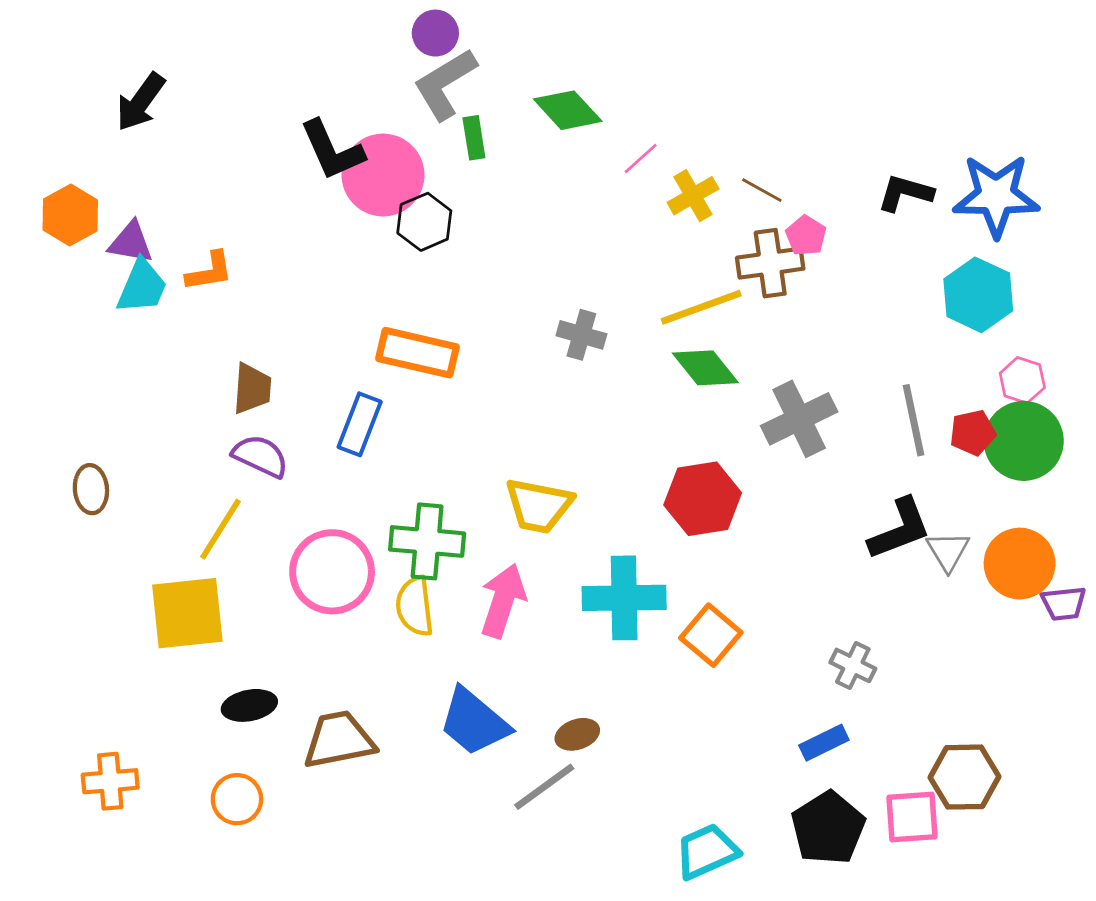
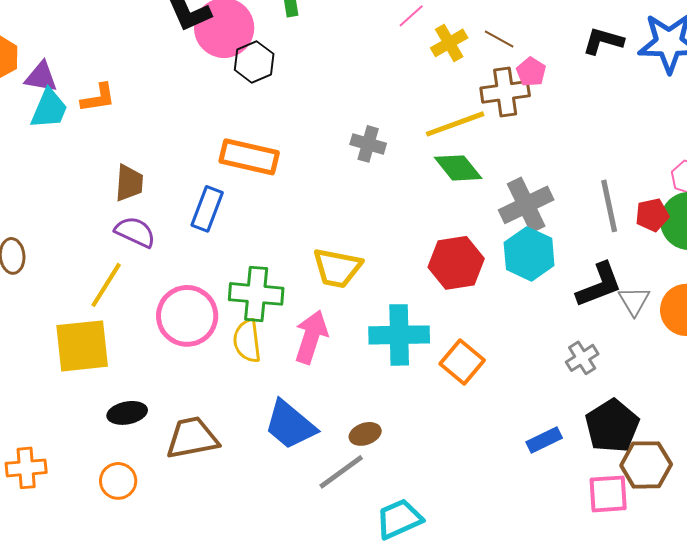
cyan hexagon: (978, 295) -> (529, 254), moved
gray cross: (853, 665) -> (582, 358), moved, turned 32
black pentagon: (828, 828) -> (612, 426), moved
cyan trapezoid: (707, 851) -> (399, 519), moved

